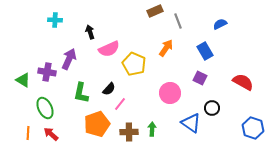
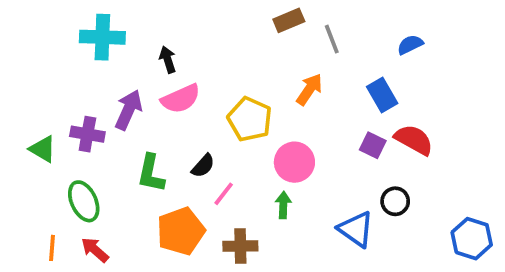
cyan cross: (55, 20) -> (102, 37), size x1.6
pink semicircle: (109, 49) -> (181, 99), moved
red semicircle: (243, 82) -> (414, 140), moved
pink circle: (170, 93) -> (294, 162), moved
green arrow: (152, 129) -> (283, 205), moved

